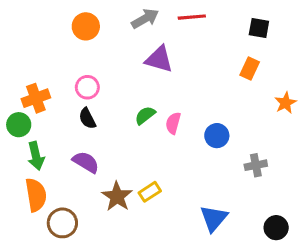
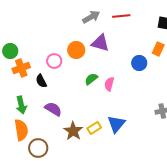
orange circle: (86, 26) -> (76, 50), moved
black semicircle: (87, 118) -> (41, 81), moved
green circle: (19, 125) -> (10, 51), moved
blue circle: (217, 136) -> (139, 63), moved
blue triangle: (214, 218) -> (116, 124), moved

